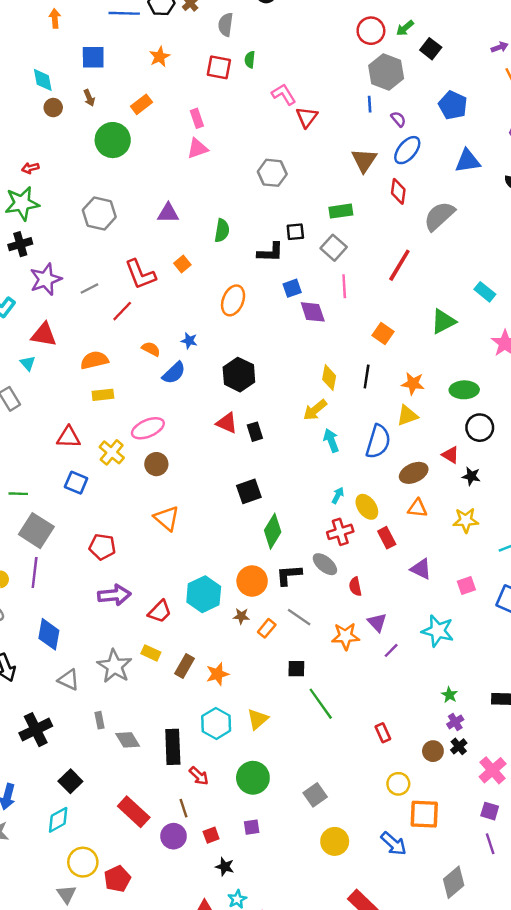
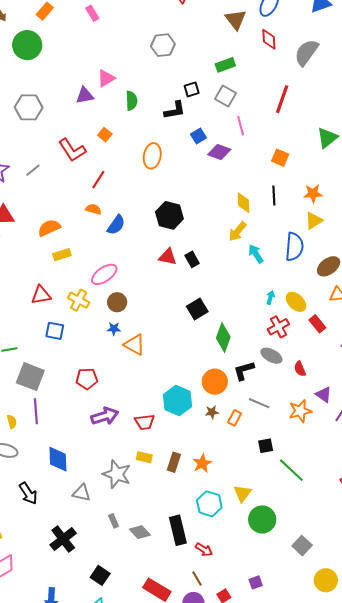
pink triangle: (198, 148) -> (106, 78), moved
red line: (122, 311) -> (98, 180), moved
purple diamond: (313, 312) -> (219, 152), turned -40
blue star: (189, 341) -> (114, 329), moved
red trapezoid: (160, 612) -> (145, 422), turned 50
green circle: (253, 778) -> (262, 519), moved

